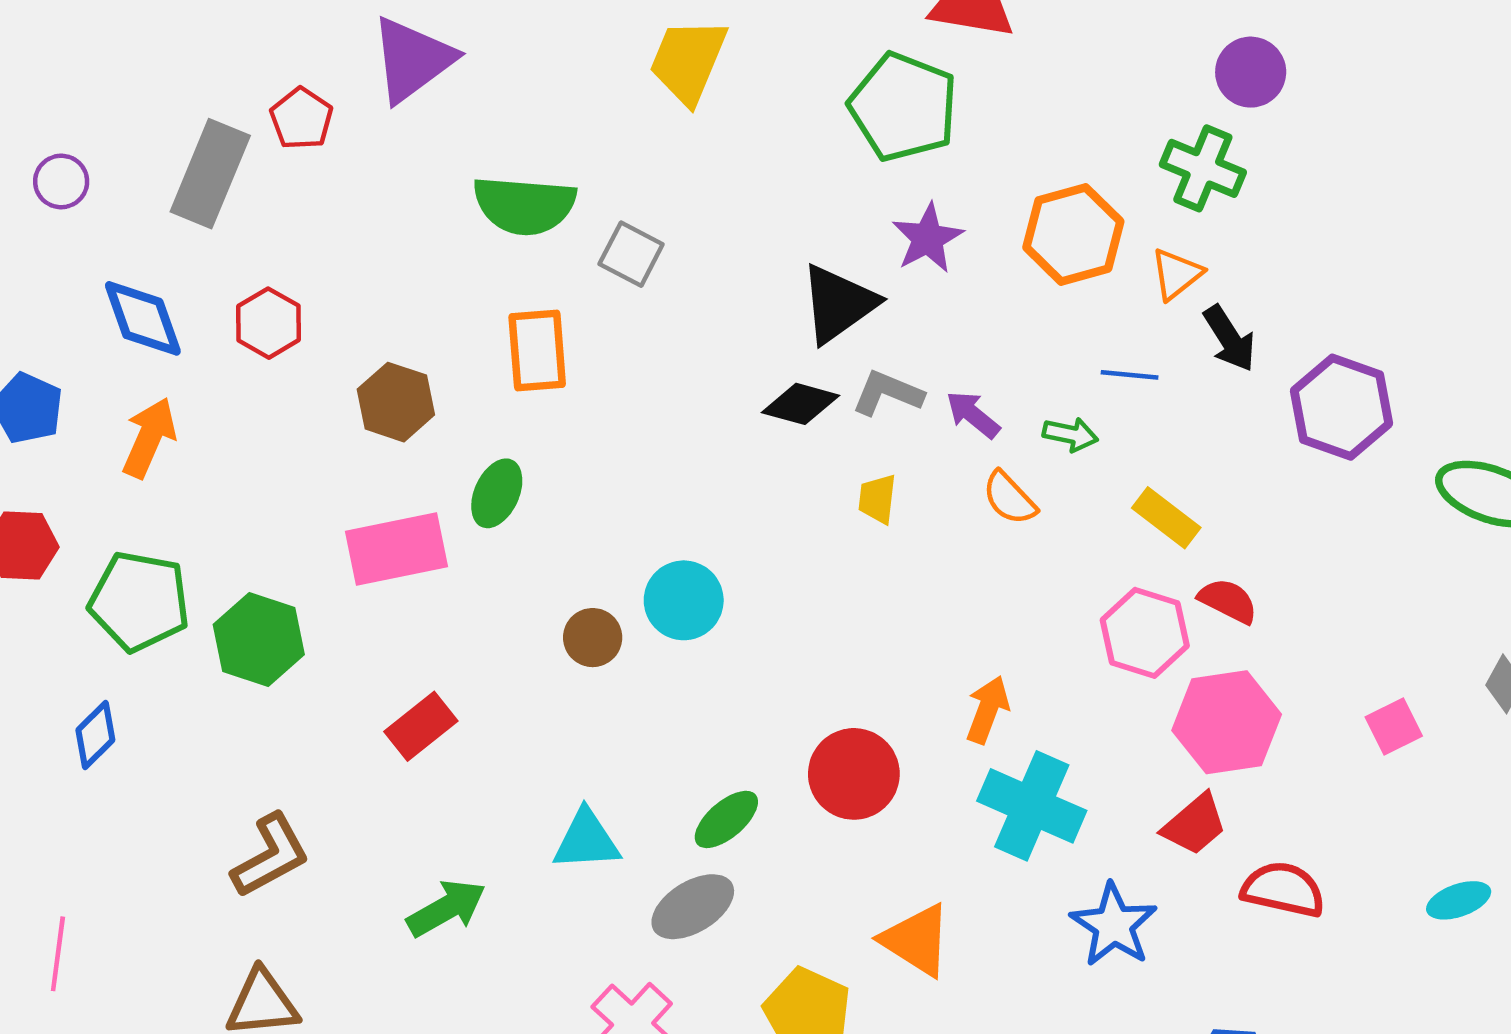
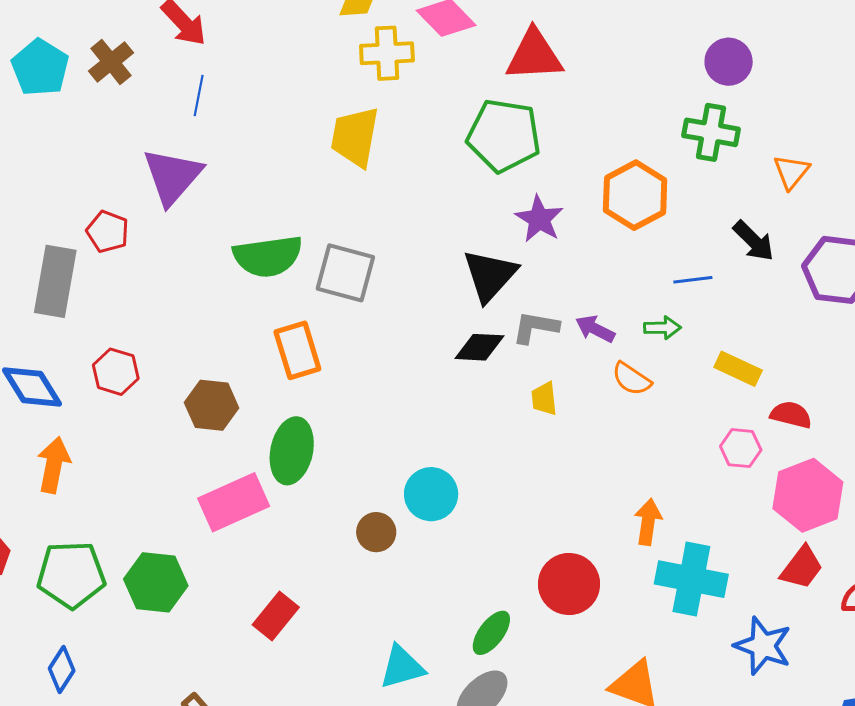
gray square: (631, 254) -> (345, 273), size x1.4
orange triangle: (1176, 274) -> (791, 172), moved
green ellipse: (497, 493) -> (292, 451), size x1.4
pink hexagon: (1145, 633) -> (741, 448), size x0.7

